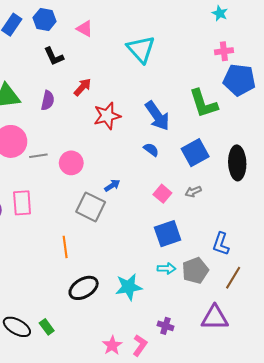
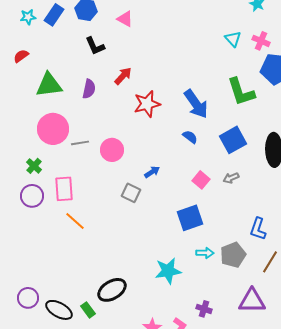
cyan triangle: (141, 49) -> (233, 39), moved, size x0.6
pink cross: (224, 51) -> (261, 41), turned 30
gray square: (91, 207) -> (131, 193), size x0.7
blue square: (168, 234) -> (190, 218), moved
orange line: (65, 247) -> (75, 221), moved, turned -40
black ellipse: (84, 288) -> (112, 290), moved

